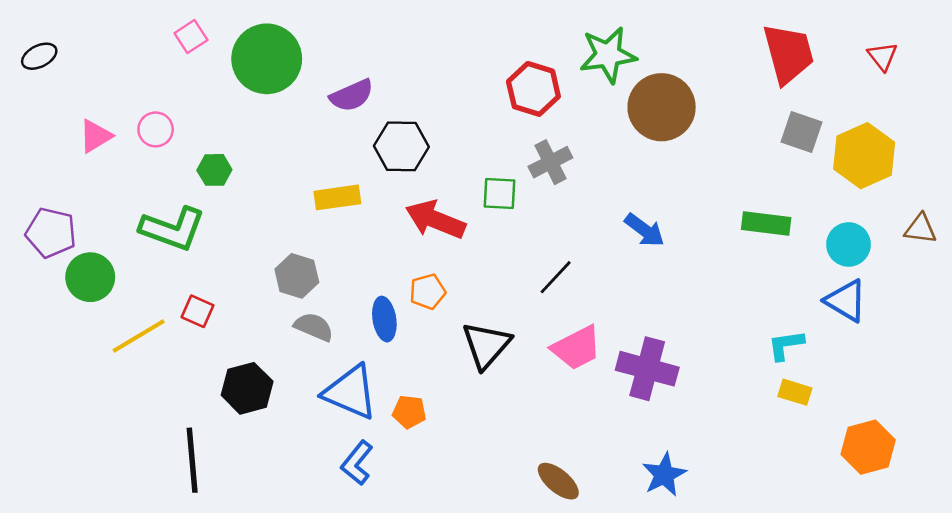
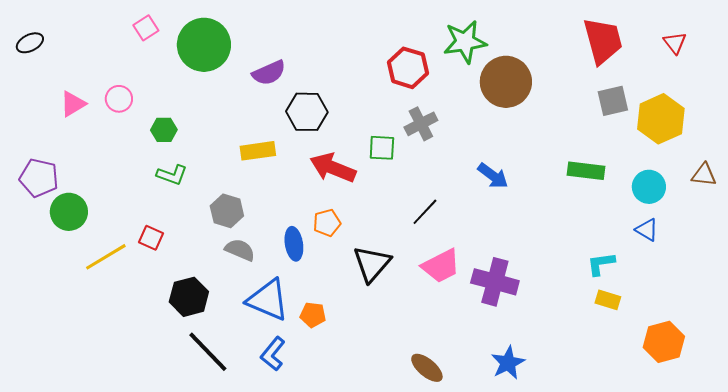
gray square: (801, 132) -> (613, 101), turned -32
green L-shape: (173, 229) -> (172, 175), moved, size x0.6
blue triangle: (846, 301) -> (647, 230), size x0.7
black line: (192, 460) -> (208, 352), moved, turned -39

